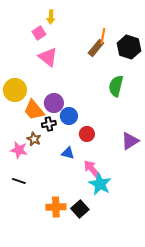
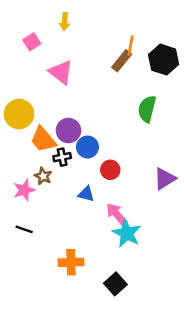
pink square: (39, 33) -> (32, 42), moved
pink star: (19, 150) -> (24, 190), turned -30
black square: (80, 209) -> (115, 284), moved

